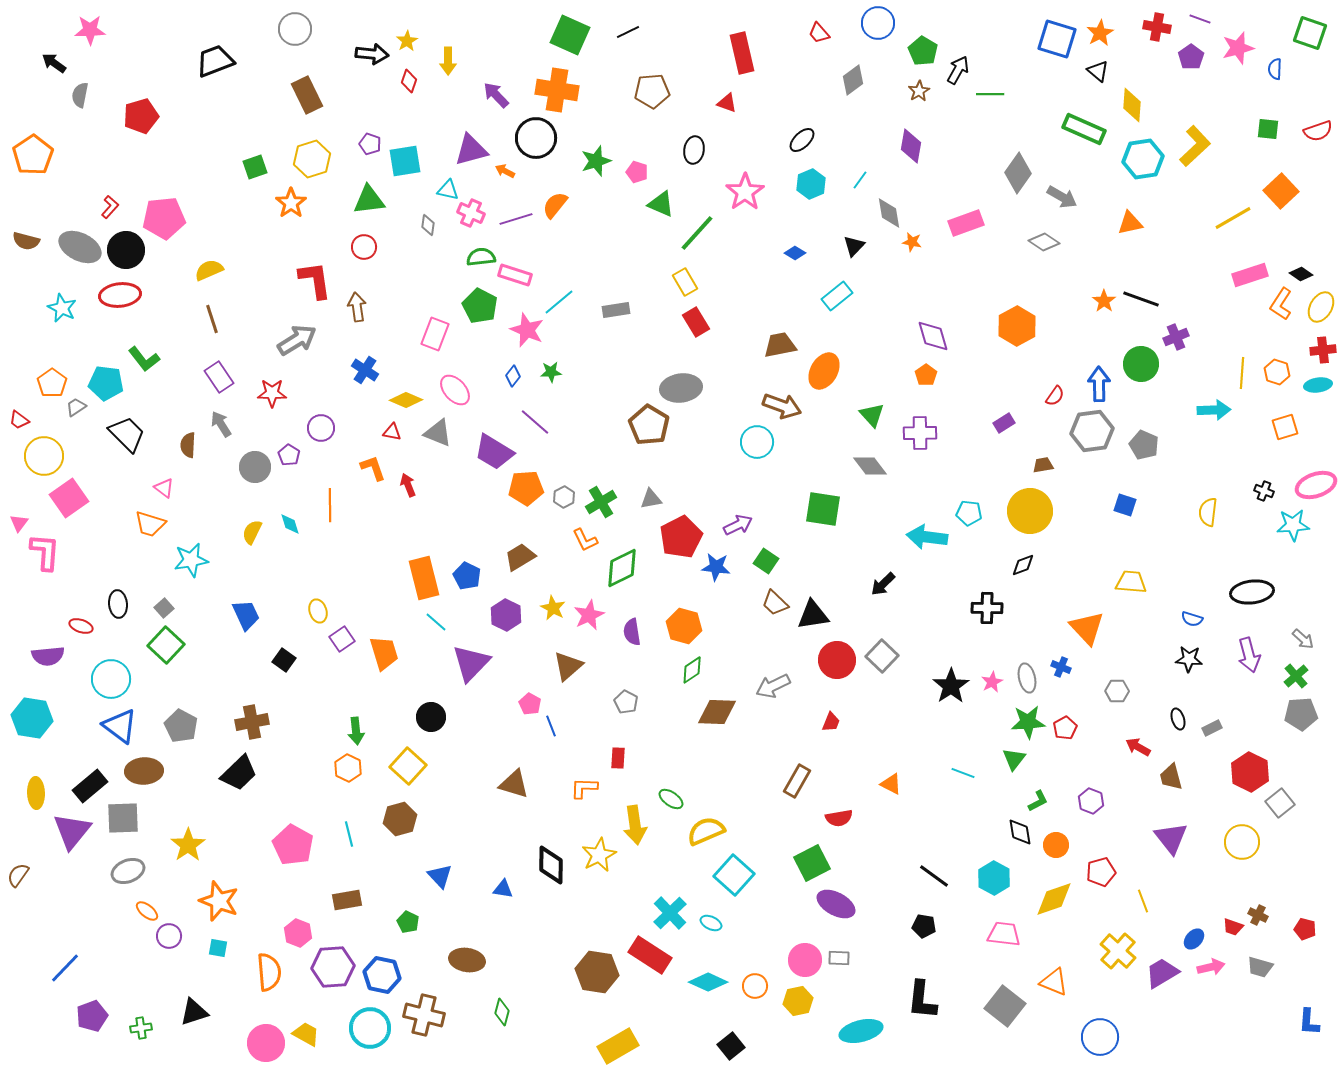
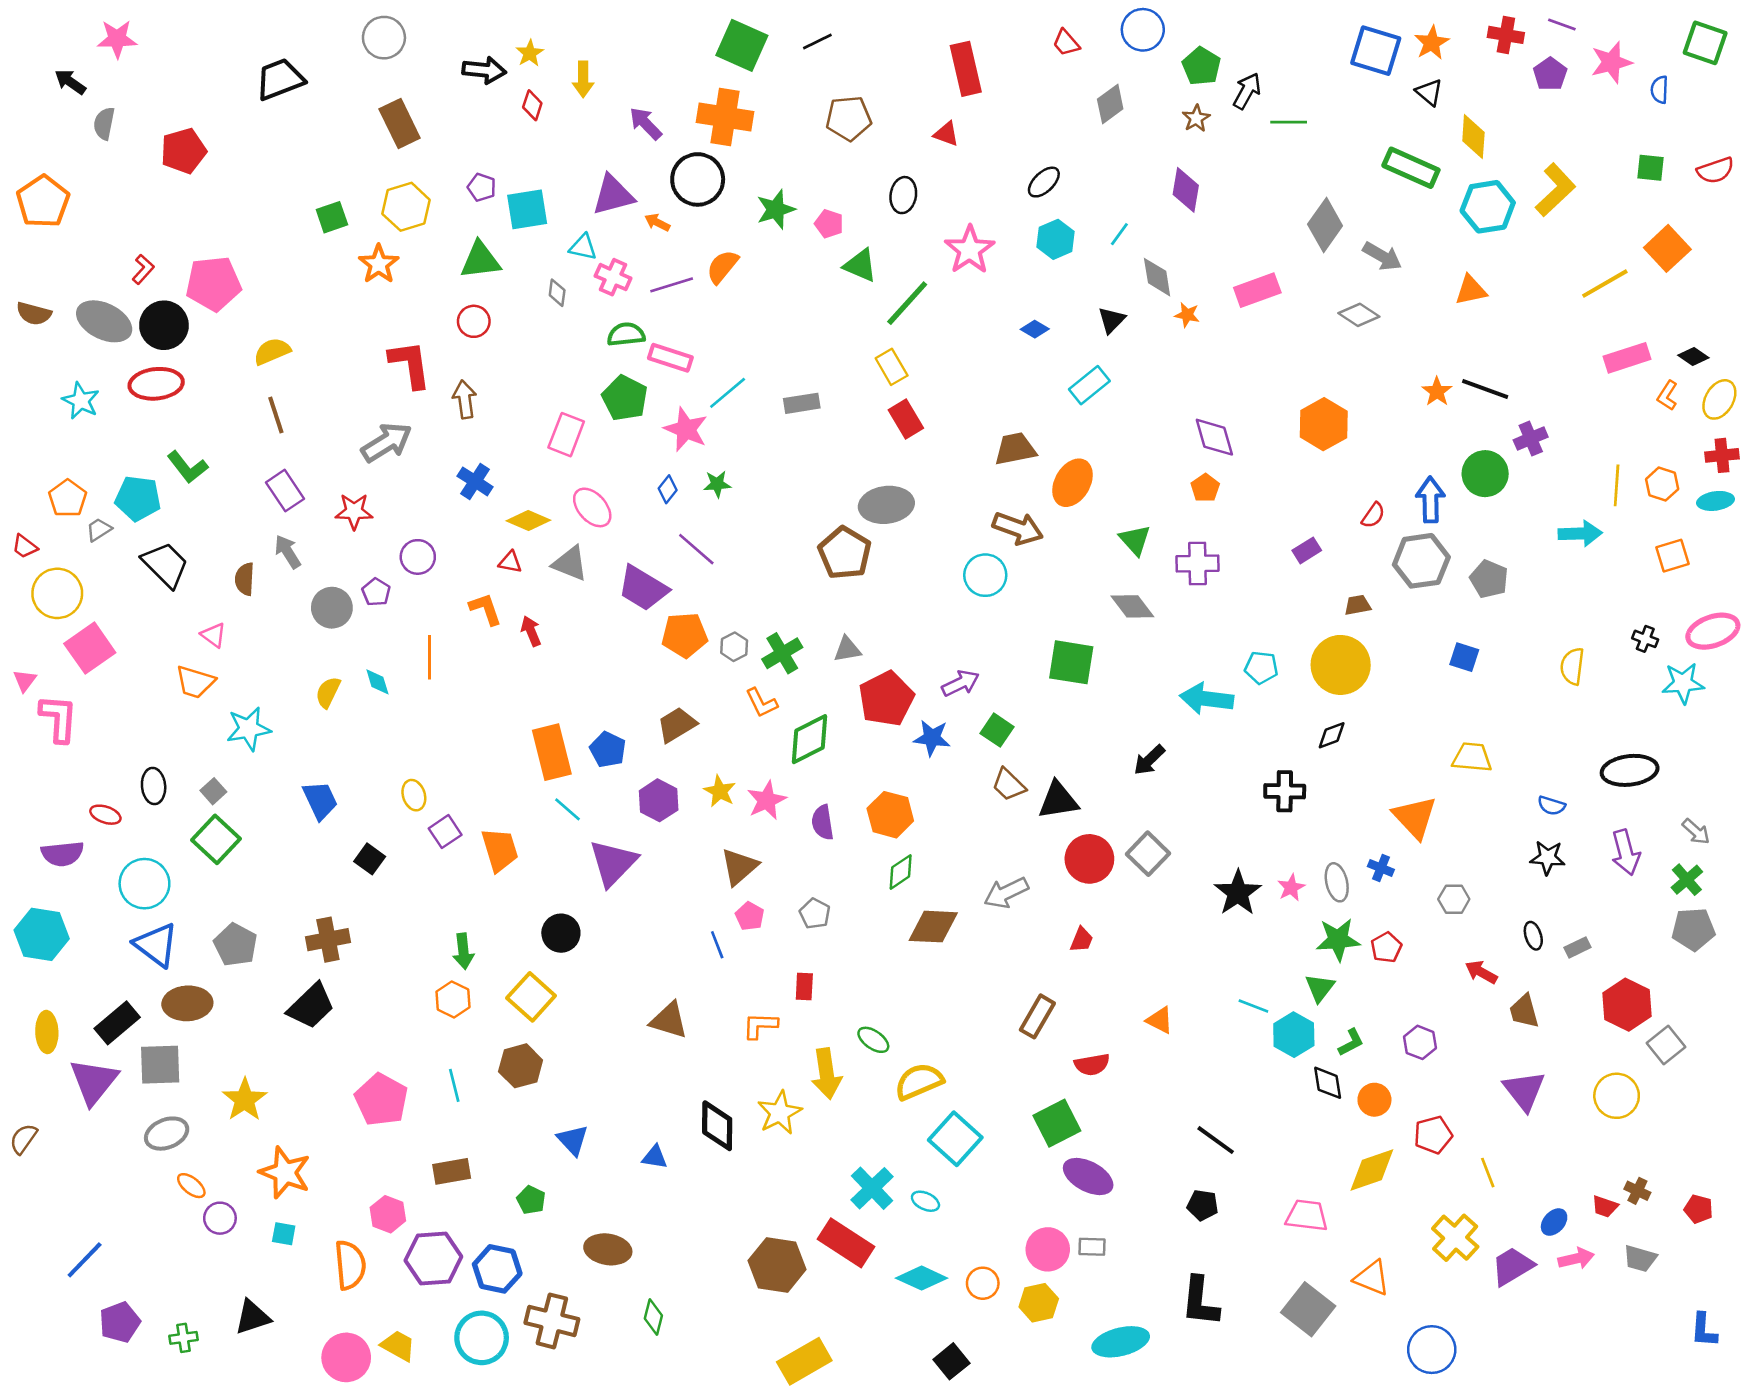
orange L-shape: (1281, 304) -> (1667, 396), size x0.7
pink pentagon: (530, 704) -> (750, 916), moved
cyan hexagon: (994, 878) -> (1294, 1035), moved

